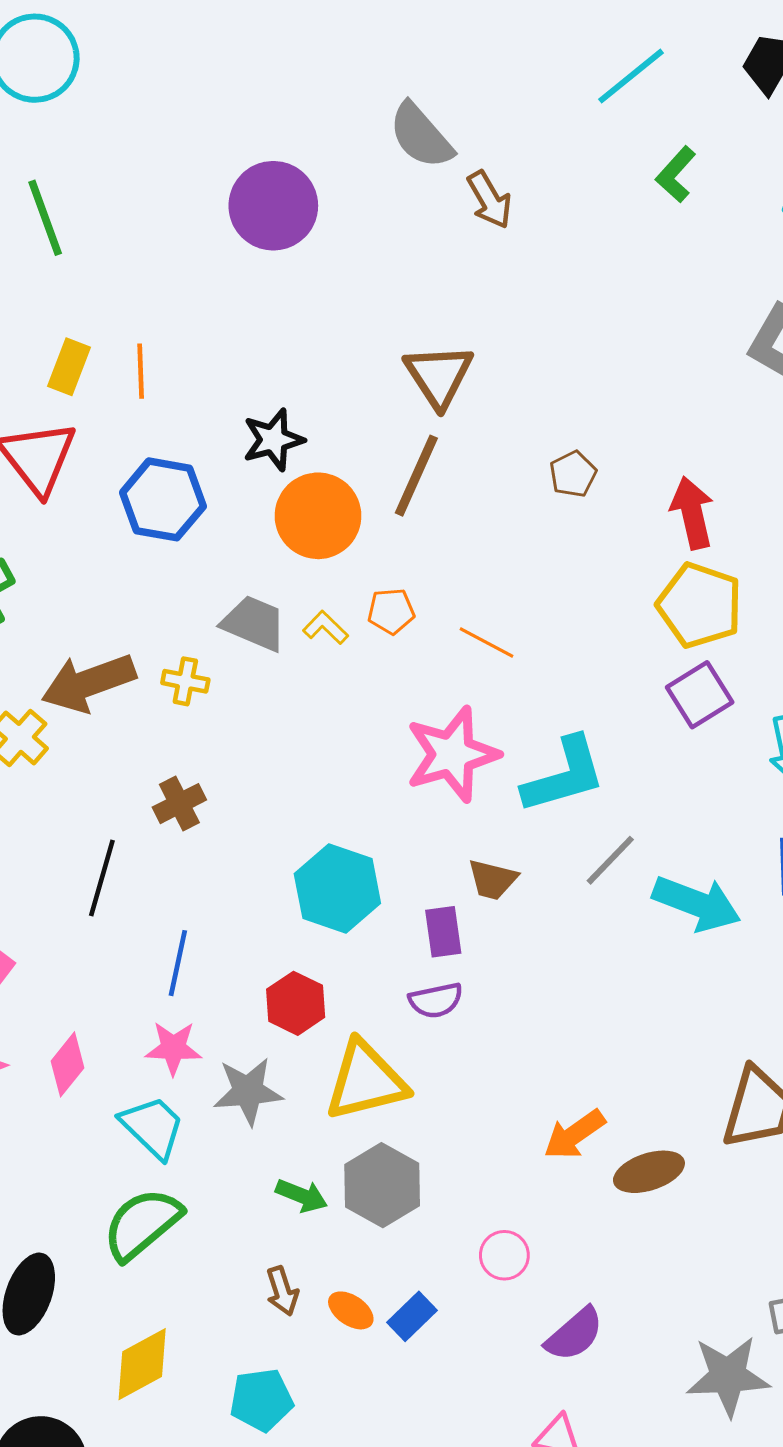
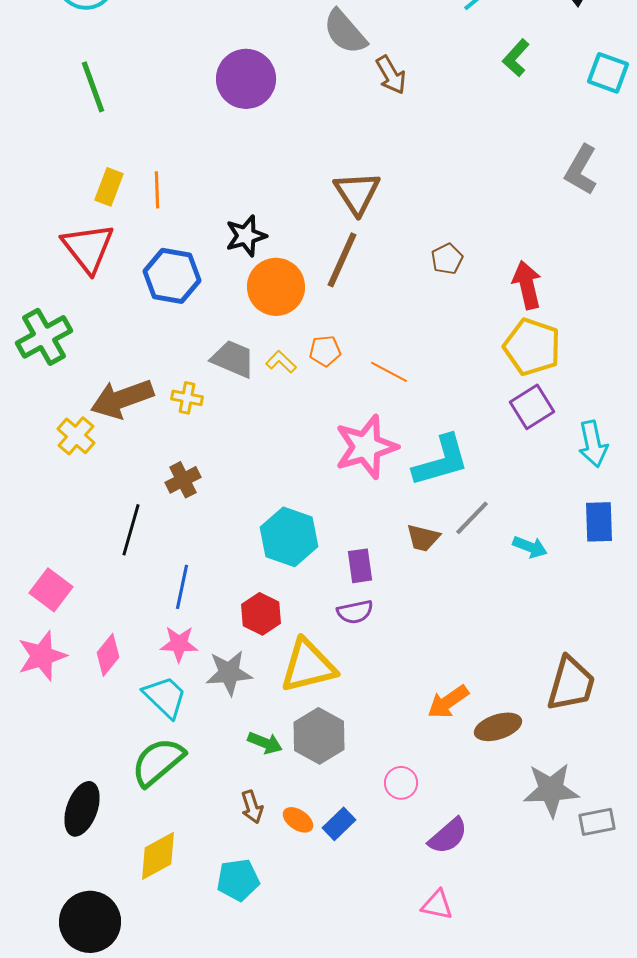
brown trapezoid: (492, 880) -> (423, 538), moved
cyan arrow: (697, 903) -> (530, 547), size x0.6
gray star: (728, 1376) -> (551, 790), moved

